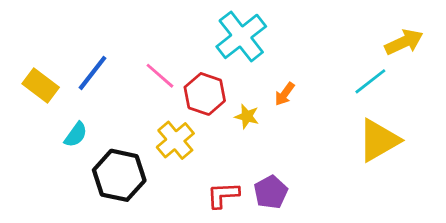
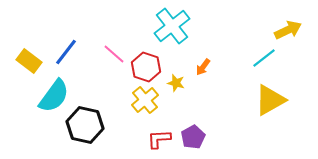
cyan semicircle: (76, 135) -> (54, 96), size x1.8
yellow cross: (175, 140) -> (145, 100), moved

